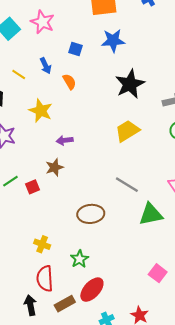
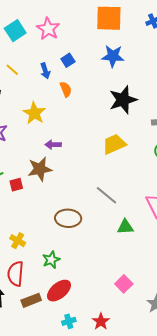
blue square: (75, 49) -> (68, 60), moved, turned 32
yellow line: (19, 74) -> (12, 70), moved
brown star: (54, 167) -> (40, 169), size x1.4
green triangle: (151, 214) -> (125, 227), size x0.7

